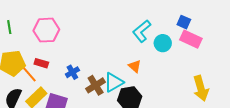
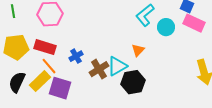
red rectangle: (41, 63) -> (45, 47), size x1.5
orange triangle: (135, 66) -> (138, 50), turned 32
orange line: (29, 74) -> (49, 66), moved

